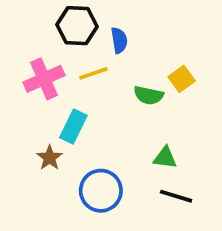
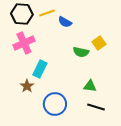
black hexagon: (77, 26) -> (22, 14), moved
blue semicircle: (119, 40) -> (65, 22), turned 128
yellow line: (94, 73) -> (47, 13), moved

